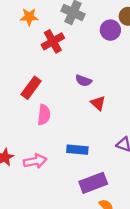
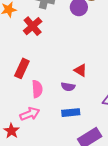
purple semicircle: (84, 81) -> (68, 87), moved
pink arrow: (35, 161) -> (30, 114), moved

